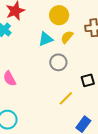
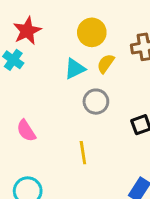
yellow line: (66, 98) -> (83, 153), moved, turned -49

